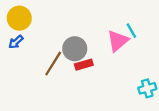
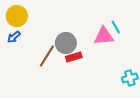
pink triangle: (118, 41) -> (104, 36), turned 35

